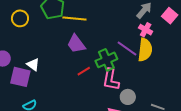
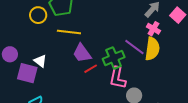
yellow circle: (20, 18) -> (38, 15), moved
yellow line: (74, 18) -> (69, 32), moved
purple trapezoid: (76, 44) -> (82, 53), moved

